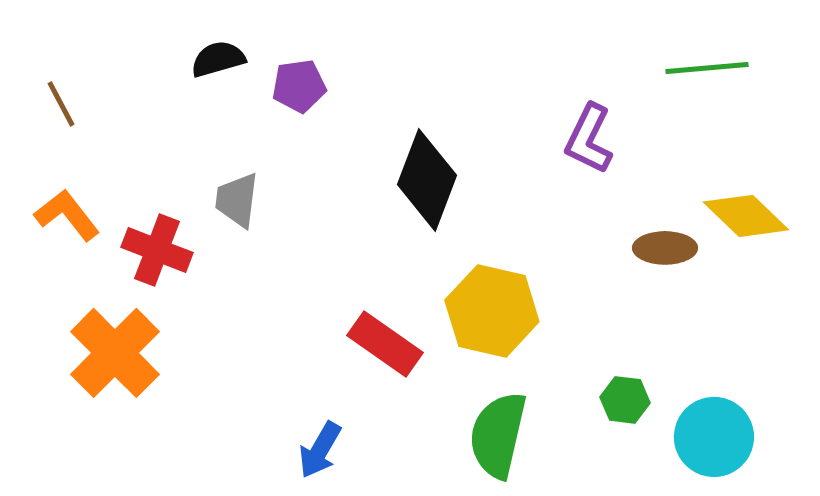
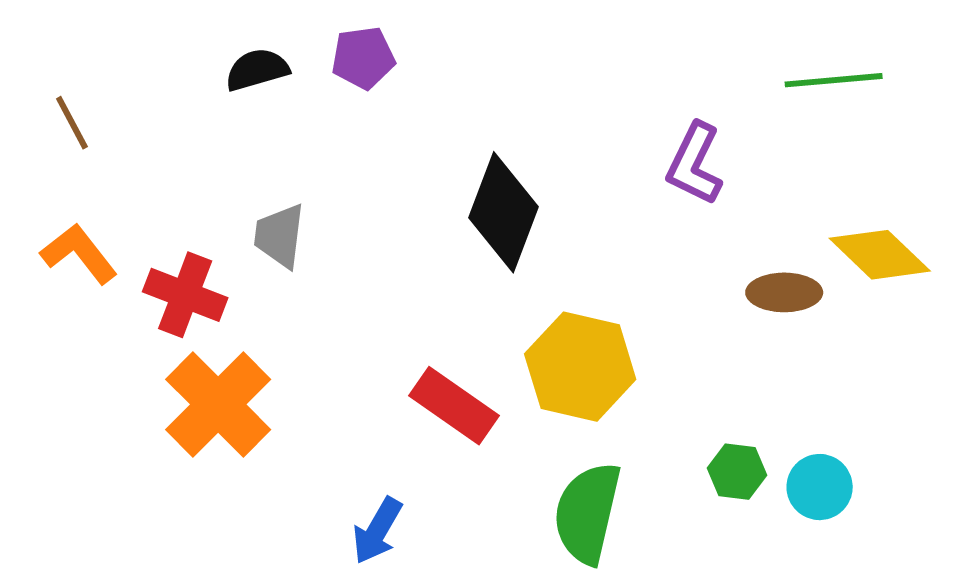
purple pentagon: (299, 86) -> (363, 58), moved
orange cross: (115, 353) -> (218, 404), moved
cyan circle: (714, 437) -> (820, 487), moved, size x0.7

